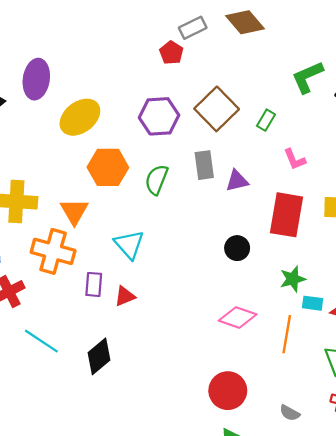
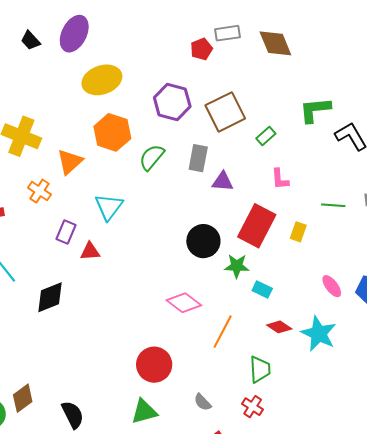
black circle: (237, 248) -> (203, 241), size x1.4
orange cross: (53, 251) -> (39, 191), size x0.6
green star: (293, 279) -> (237, 266), moved
cyan rectangle: (313, 303) -> (262, 290), moved

